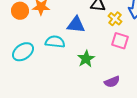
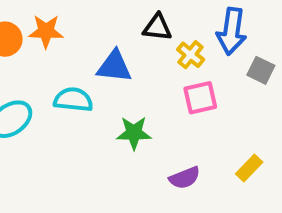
pink square: (120, 41) -> (200, 98), turned -30
green star: (86, 59) -> (134, 133), turned 30

